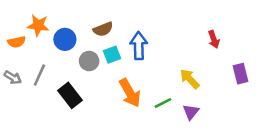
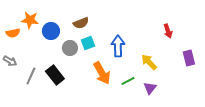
blue arrow: (139, 46) -> (118, 46), moved
gray line: (39, 75) -> (31, 76), moved

